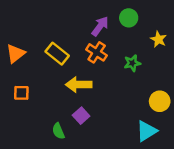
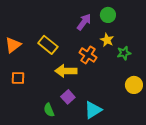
yellow star: (158, 39) -> (107, 40), moved
orange cross: (97, 52) -> (88, 55), moved
green star: (132, 63) -> (124, 53), moved
cyan triangle: (147, 131) -> (93, 110), moved

